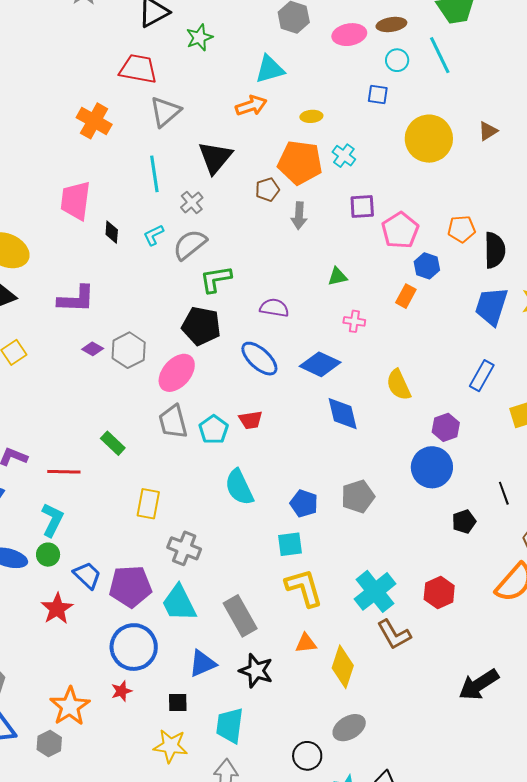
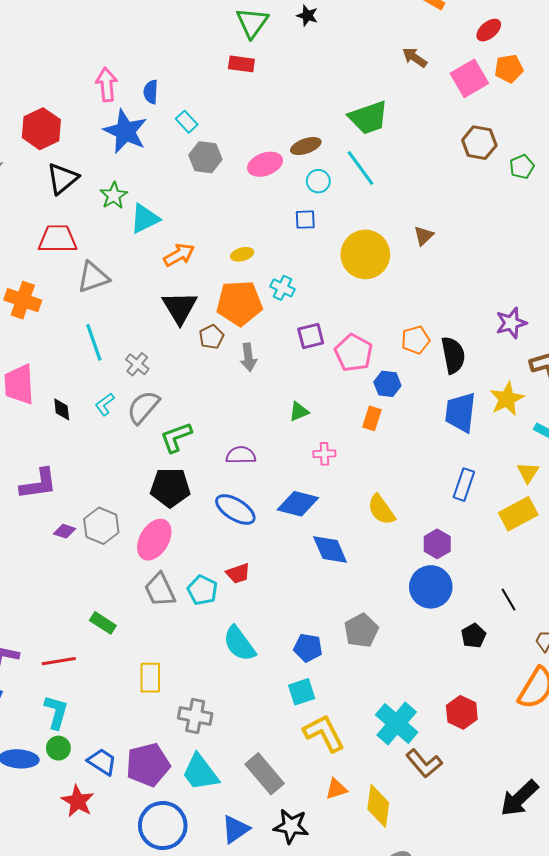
cyan triangle: (270, 69) -> (145, 219), moved
gray triangle: (165, 112) -> (93, 277), turned 32
black triangle: (215, 158) -> (180, 308), moved

